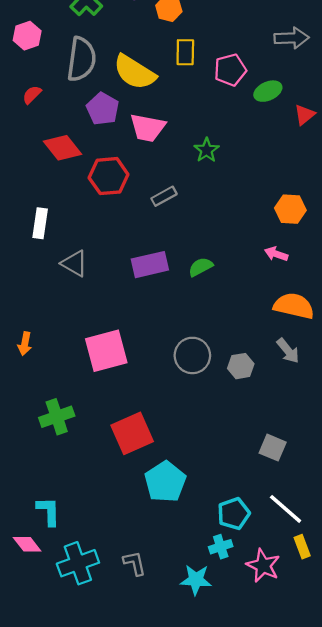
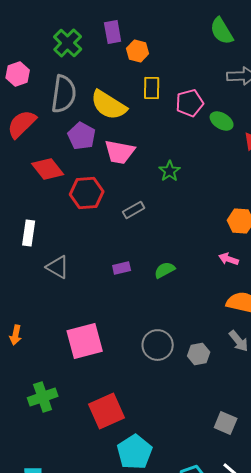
green ellipse: (268, 91) -> (222, 121), turned 55
red semicircle: (32, 95) -> (22, 124), size x1.8
purple rectangle: (150, 265) -> (122, 268), size x0.6

